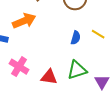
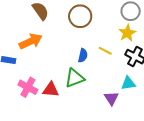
green triangle: (77, 70) -> (75, 78), moved
red triangle: (49, 77) -> (51, 90), moved

